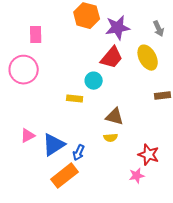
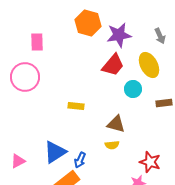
cyan circle: (94, 81) -> (133, 89), moved
pink triangle: (28, 136) -> (18, 161), moved

